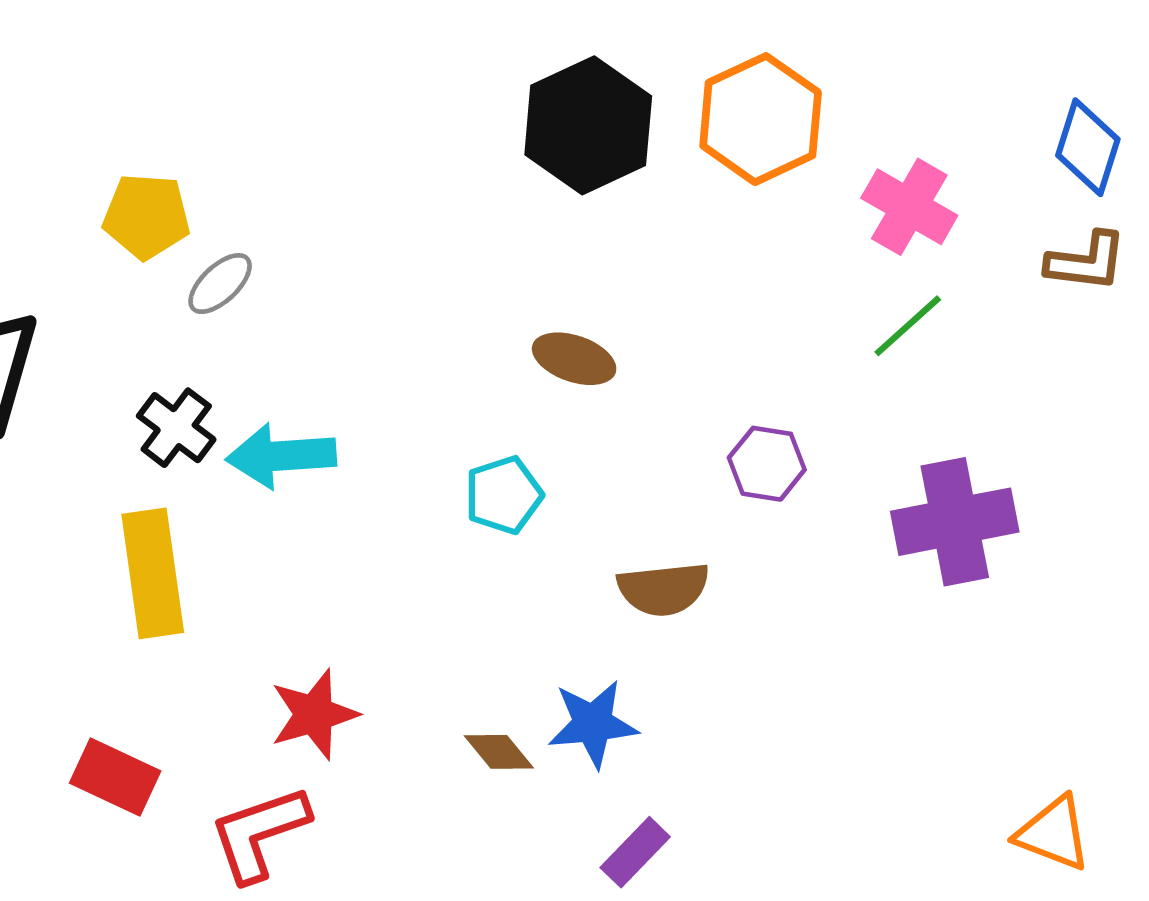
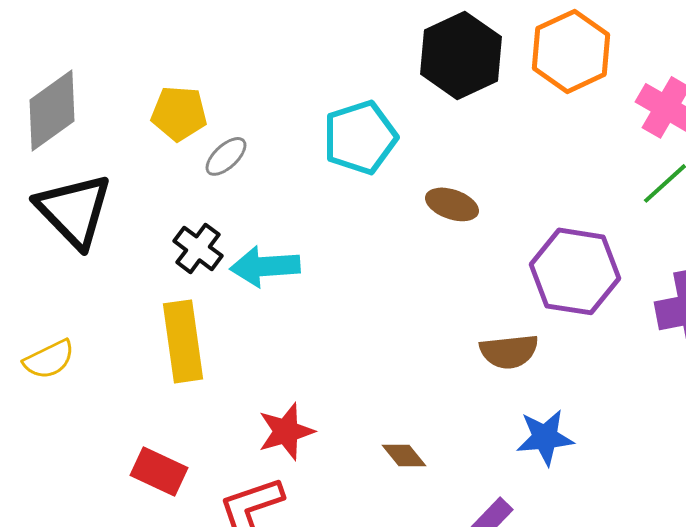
purple hexagon: (767, 464) -> (575, 271), size x1.8
cyan pentagon: (504, 495) -> (360, 137), moved, size x1.5
blue star: (593, 724) -> (545, 437), moved

